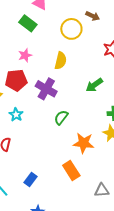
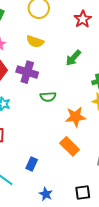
yellow semicircle: (61, 61) -> (35, 41), turned 108
green semicircle: (61, 117) -> (48, 97), turned -119

